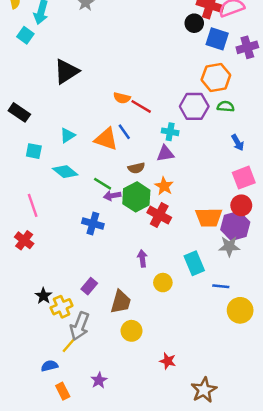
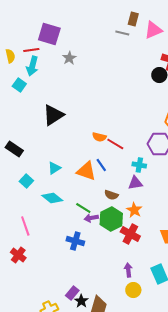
cyan square: (34, 151) -> (26, 181), turned 32
brown semicircle: (136, 168) -> (111, 195), turned 32
purple arrow: (142, 258) -> (128, 270), moved
black star: (43, 296) -> (81, 301), moved

